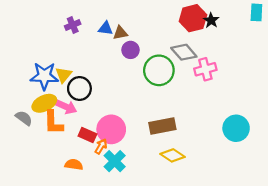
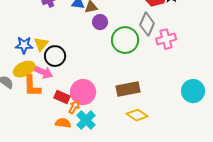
gray diamond: (184, 52) -> (147, 24), turned 65
blue star: (44, 76) -> (24, 45), size x0.7
orange semicircle: (74, 165) -> (63, 123), moved

